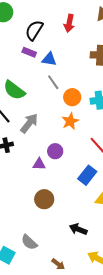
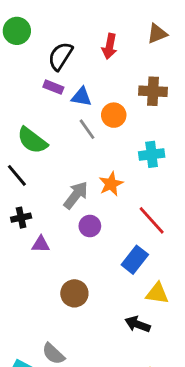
orange circle: (72, 97) -> (114, 115), moved
gray arrow: (29, 123) -> (76, 195), moved
purple triangle: (39, 164) -> (41, 244), moved
black arrow: (78, 229) -> (138, 324), moved

